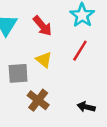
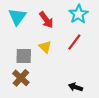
brown cross: (38, 100) -> (21, 78), moved

